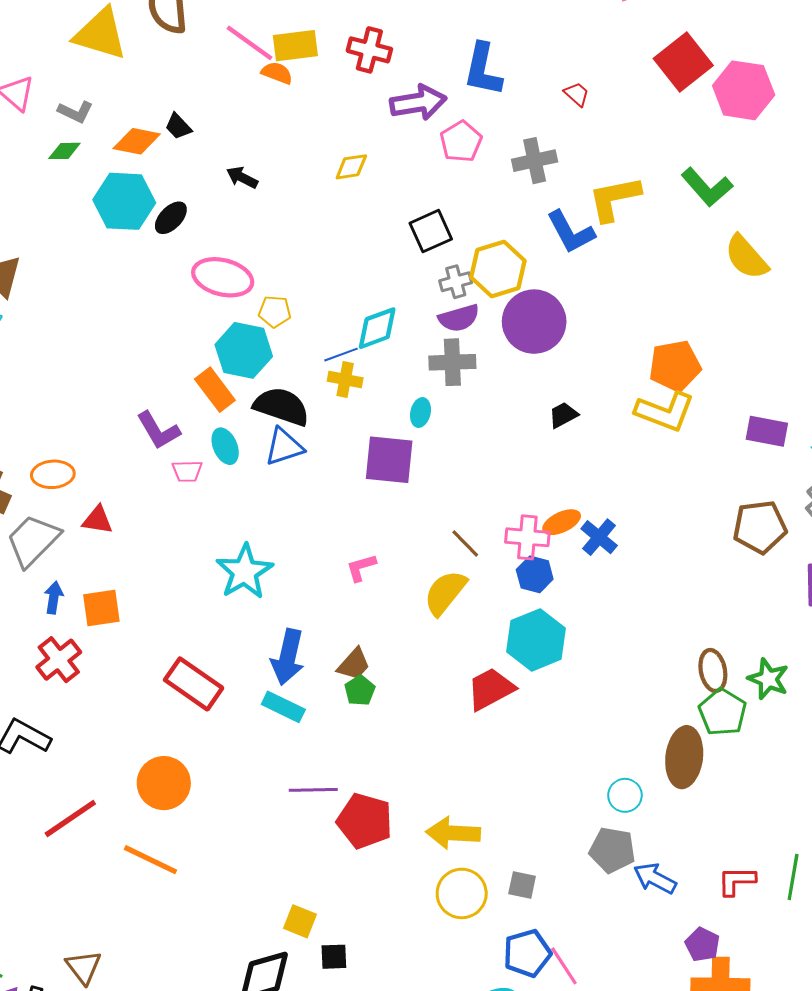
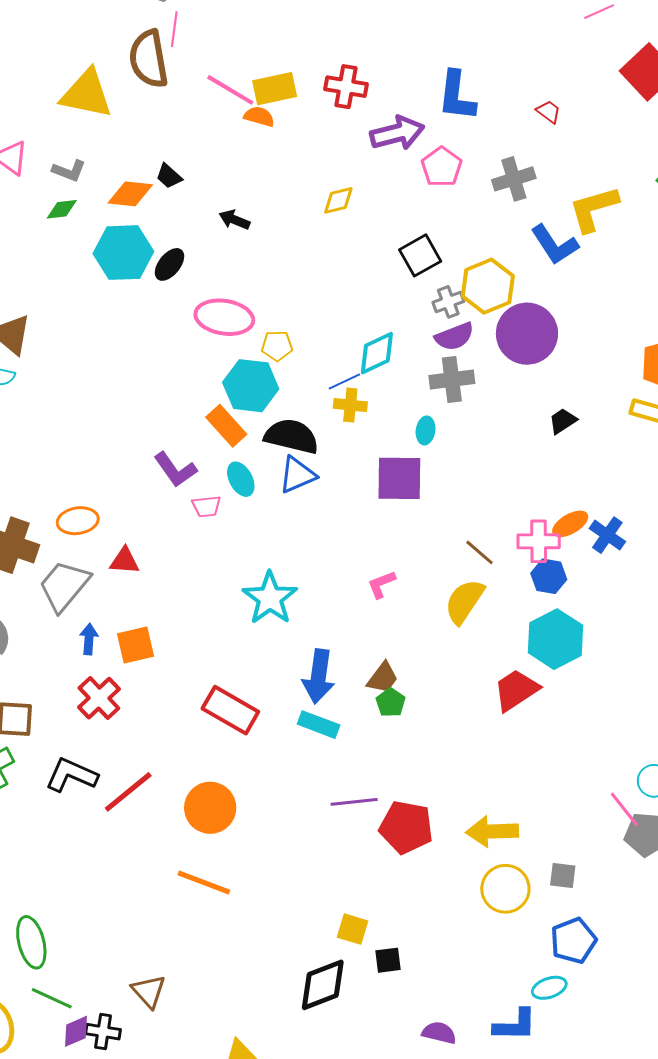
red line: (70, 818) -> (128, 792), moved
pink line: (564, 966) -> (624, 809), moved

